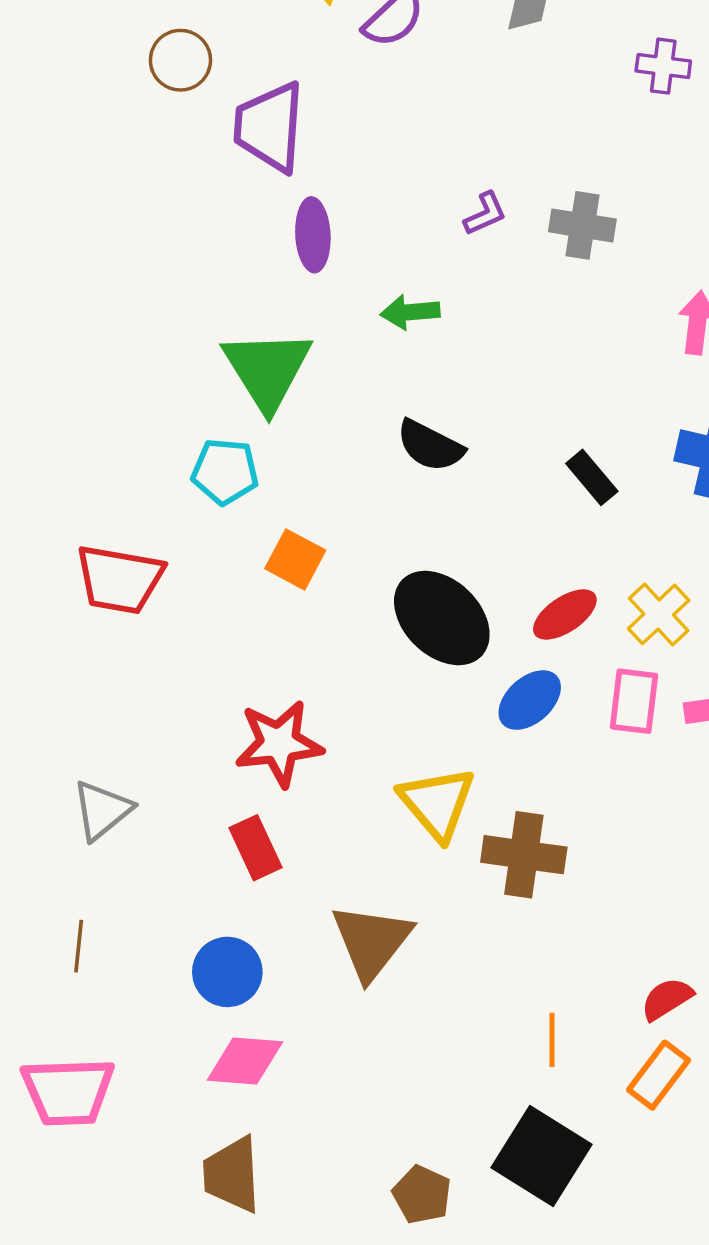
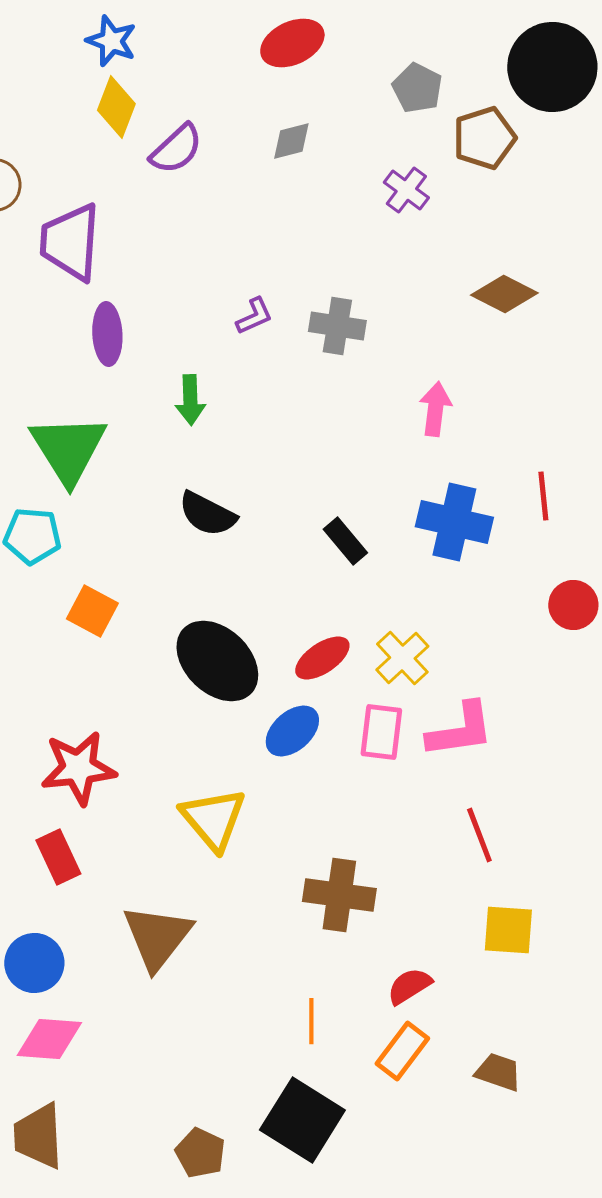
purple cross: (663, 66) -> (406, 190), turned 30
green arrow: (410, 312) -> (190, 400), turned -87
brown cross: (524, 855) -> (339, 895), moved

